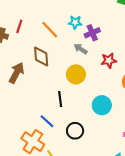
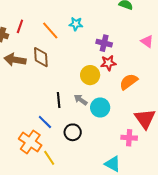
purple cross: (92, 33) -> (104, 43), moved, turned 35
gray arrow: (81, 49) -> (81, 100), moved
brown arrow: (17, 73) -> (15, 60), moved, turned -110
yellow circle: (76, 74) -> (90, 75), moved

